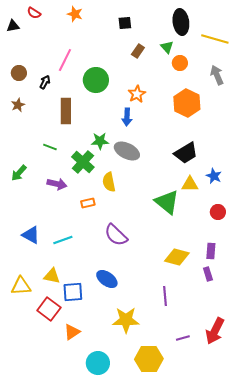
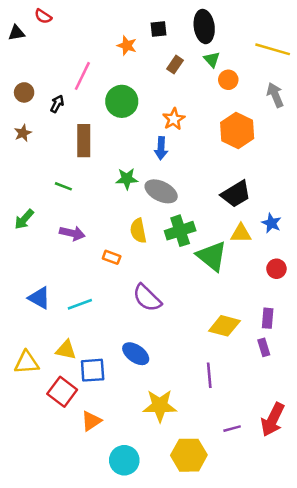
orange star: (75, 14) -> (127, 46), moved
black ellipse: (181, 22) -> (204, 27), moved
green cross: (83, 162) -> (180, 231), moved, turned 30
orange rectangle: (88, 203) -> (112, 257), turned 32

